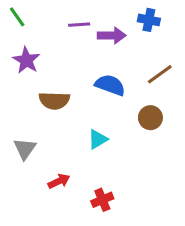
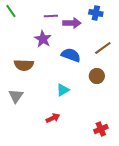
purple star: (26, 60) -> (43, 39), moved
brown semicircle: (54, 101) -> (24, 65), moved
red arrow: (59, 181) -> (53, 118), moved
red cross: (102, 200) -> (101, 129), moved

